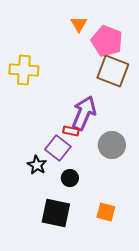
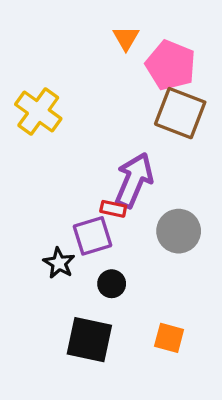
yellow cross: (24, 70) -> (38, 111), turned 32
purple square: (58, 148) -> (92, 236), turned 35

